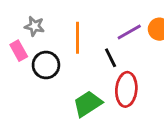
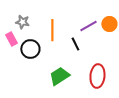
red ellipse: (126, 89) -> (97, 76), moved

